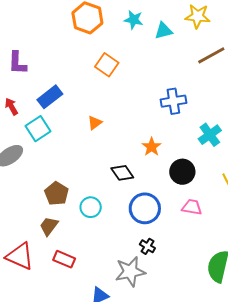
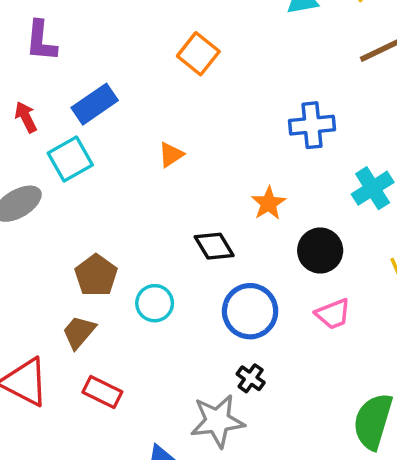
pink trapezoid: (192, 207) -> (333, 314), turned 145

